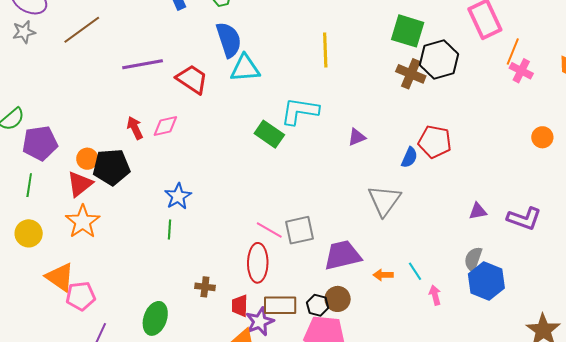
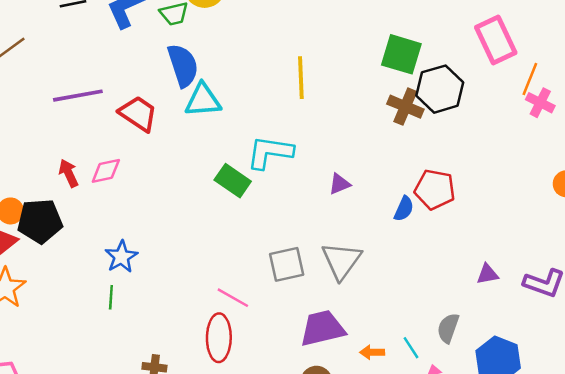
gray triangle: (384, 200) -> (341, 261), moved
gray square: (300, 230) -> (287, 264), moved
gray semicircle: (473, 259) -> (448, 328), moved

